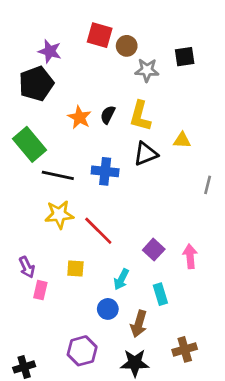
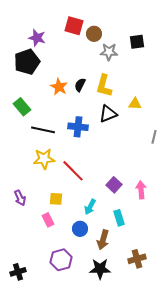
green rectangle: (30, 144) -> (22, 107), size x0.7
pink rectangle: (40, 290) -> (48, 220), moved, turned -40

